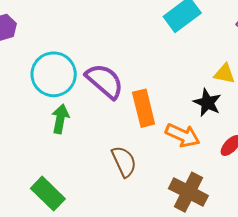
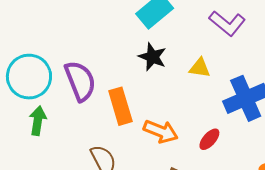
purple semicircle: (105, 81) -> (80, 81), turned 30
black star: (207, 103) -> (152, 57), moved

